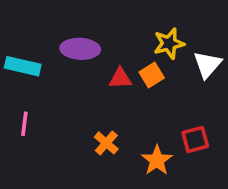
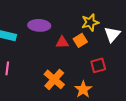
red square: (195, 139) -> (98, 65), moved
orange cross: (106, 143) -> (54, 79), size x1.5

